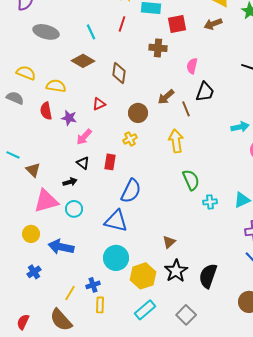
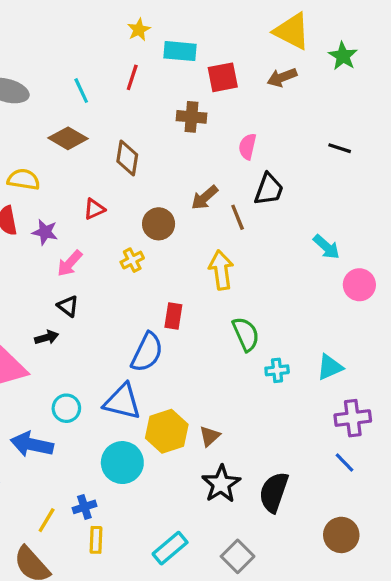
cyan arrow: (240, 127) -> (326, 247), turned 54
yellow cross: (130, 139) -> (132, 260), moved
red rectangle: (110, 162) -> (173, 316), moved
cyan circle: (74, 209) -> (66, 408), moved
yellow hexagon: (143, 276) -> (167, 431), moved

